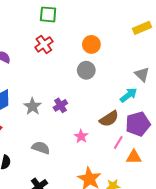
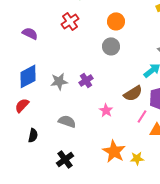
gray star: (33, 106) -> (59, 81), turned 30

